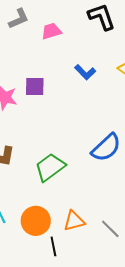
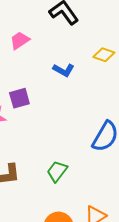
green trapezoid: (50, 167) -> (57, 171), size x0.7

